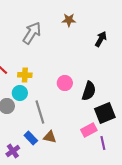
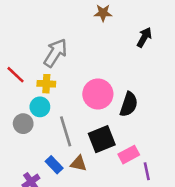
gray arrow: (32, 33) -> (55, 53), moved
pink circle: (65, 83) -> (98, 94), size x1.5
black square: (105, 113) -> (102, 139), moved

